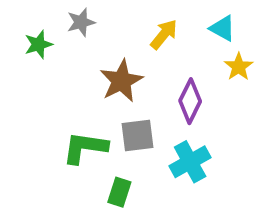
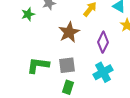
gray square: (138, 135) -> (67, 65), moved
green L-shape: (85, 148) -> (38, 65), moved

